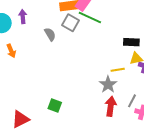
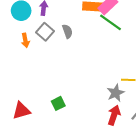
gray square: (70, 23) -> (45, 32), moved
green square: (55, 105) -> (58, 103), turned 32

